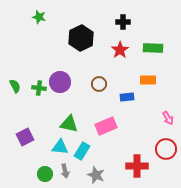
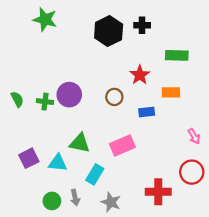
green star: (39, 17) -> (45, 20), size x1.5
black hexagon: (81, 38) -> (109, 31), moved
red star: (120, 50) -> (140, 75), moved
cyan triangle: (60, 147) -> (58, 163), moved

